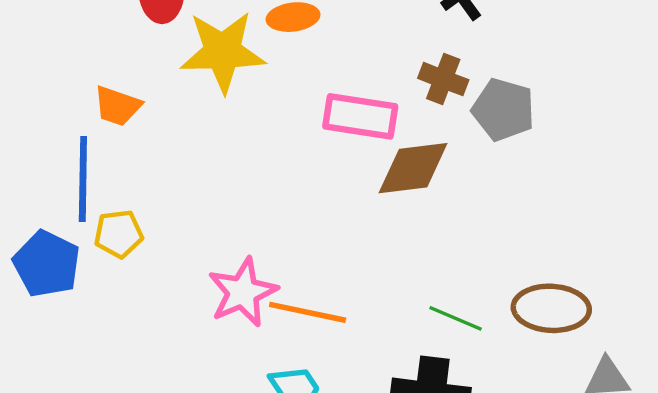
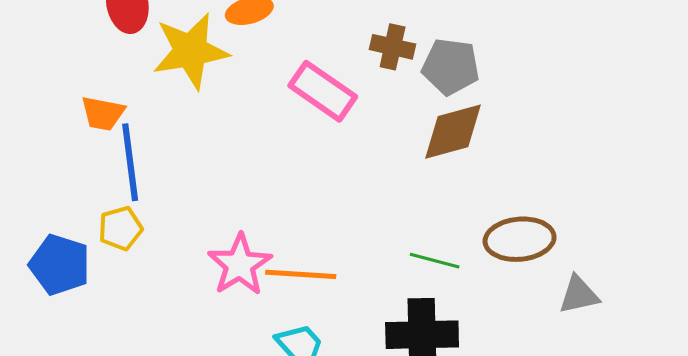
pink rectangle: (360, 116) -> (323, 91), turned 34
brown diamond: (413, 168) -> (453, 132), moved
blue line: (83, 179) -> (130, 162), moved

